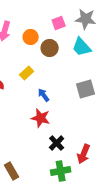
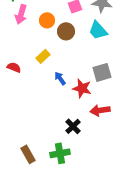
red star: (41, 118) -> (82, 88), moved
red arrow: (84, 154) -> (100, 110), moved, turned 60
green cross: (61, 171) -> (60, 153), moved

